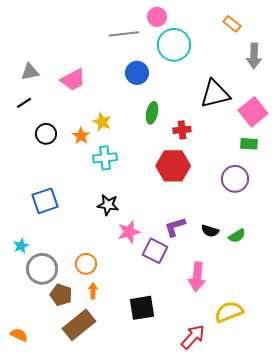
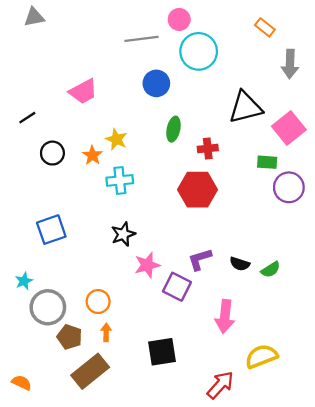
gray triangle: (30, 72) -> (34, 17), moved
green rectangle: (249, 144) -> (267, 162), moved
purple circle: (235, 179) -> (289, 187), moved
black star: (108, 205) -> (123, 234), turned -30

